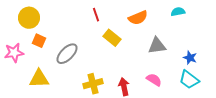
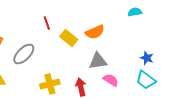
red line: (96, 15) -> (47, 23), moved
orange semicircle: (138, 18) -> (95, 32), moved
gray triangle: (157, 46) -> (98, 61), moved

